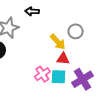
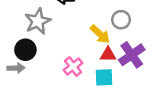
pink cross: (42, 74) -> (73, 67), moved
purple cross: (83, 79) -> (132, 55), moved

